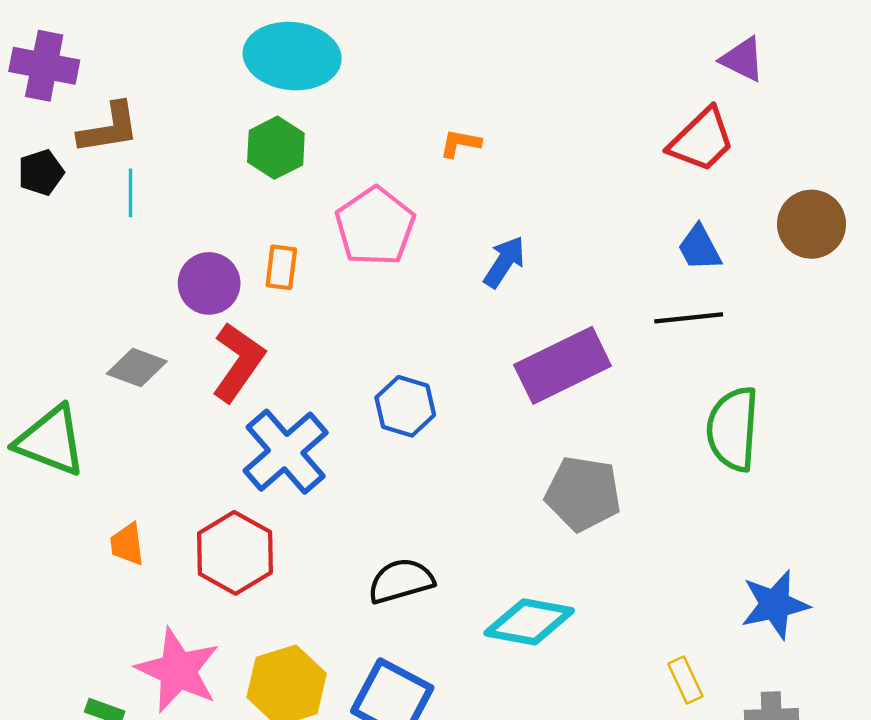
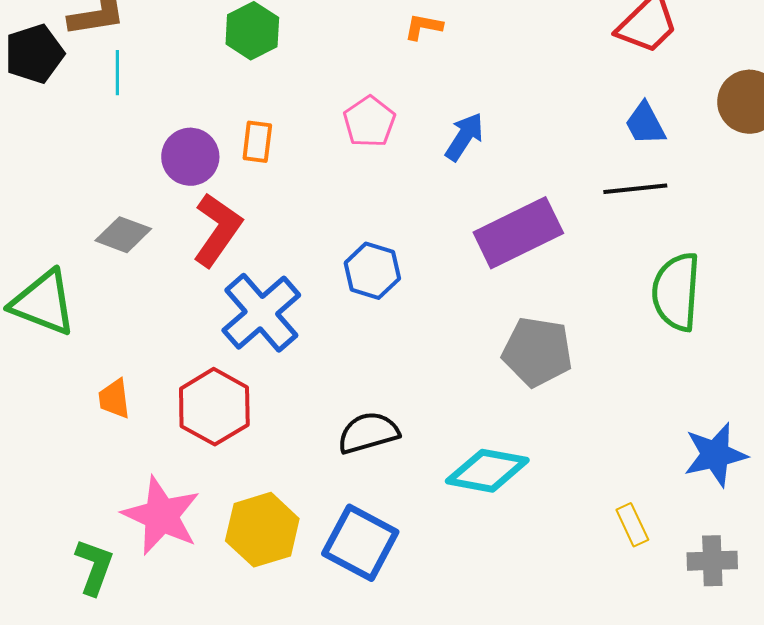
black pentagon: (41, 172) -> (34, 54), size x1.4
pink pentagon: (375, 226) -> (369, 122), moved, size x0.7

